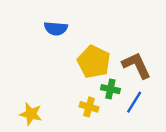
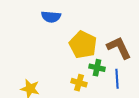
blue line: (134, 102) -> (117, 79), turned -36

